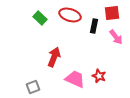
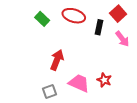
red square: (112, 13) -> (118, 14), turned -35
gray square: (33, 87) -> (50, 92), moved

